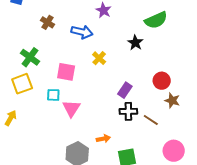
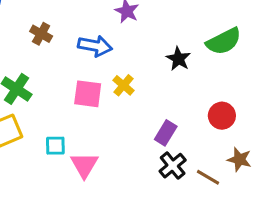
green semicircle: (156, 20) -> (224, 41), moved
pink square: (66, 72) -> (88, 94), moved
brown star: (172, 100) -> (239, 159), moved
black cross: (128, 111) -> (173, 166), turned -36

